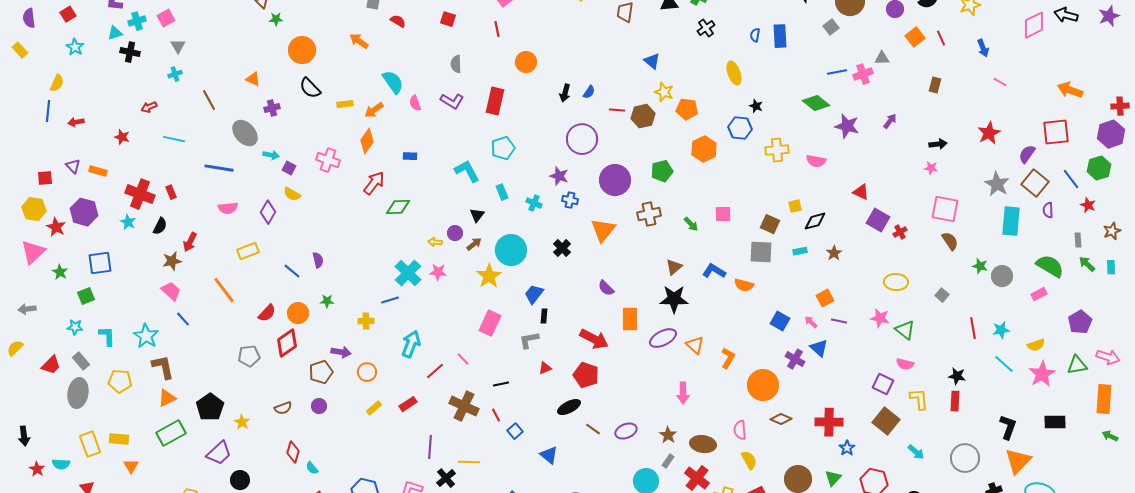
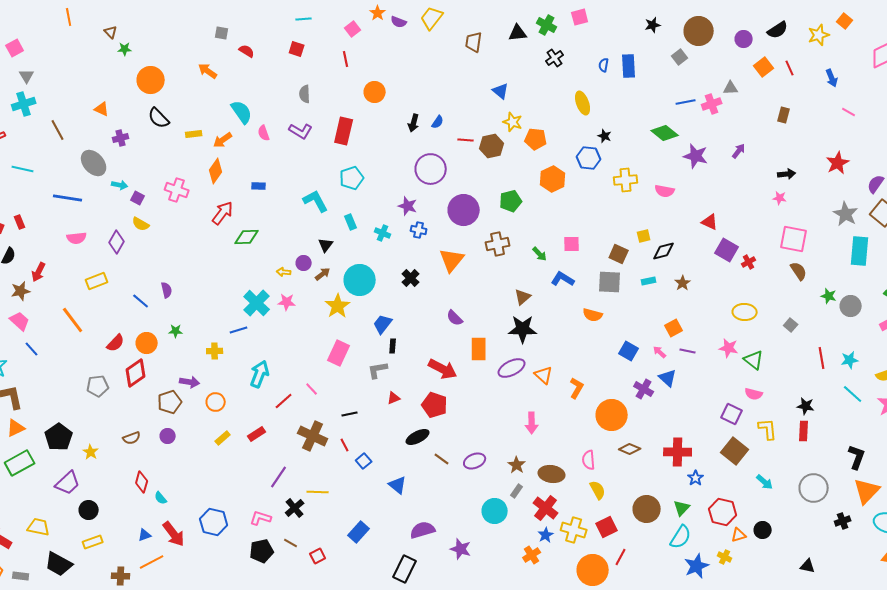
cyan cross: (175, 74) -> (24, 104), size x1.6
blue L-shape: (714, 271) -> (563, 279), moved
purple line: (430, 447) -> (279, 477), turned 30

